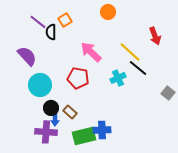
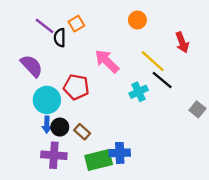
orange circle: (108, 12) -> (137, 20), moved
red pentagon: (78, 78) -> (76, 87), moved
blue arrow: (55, 119) -> (47, 125), moved

